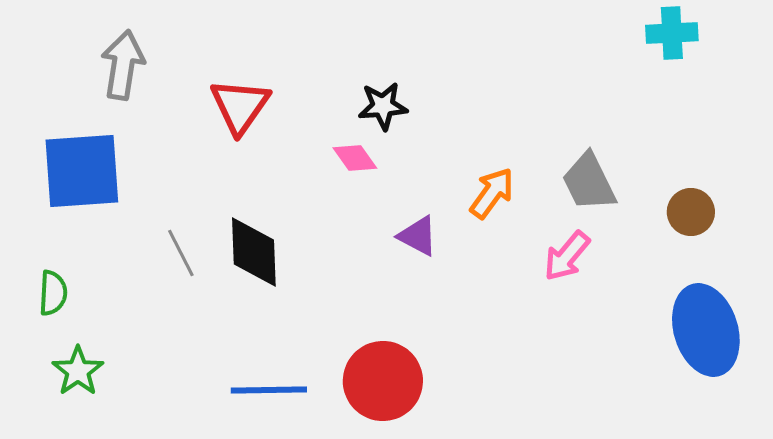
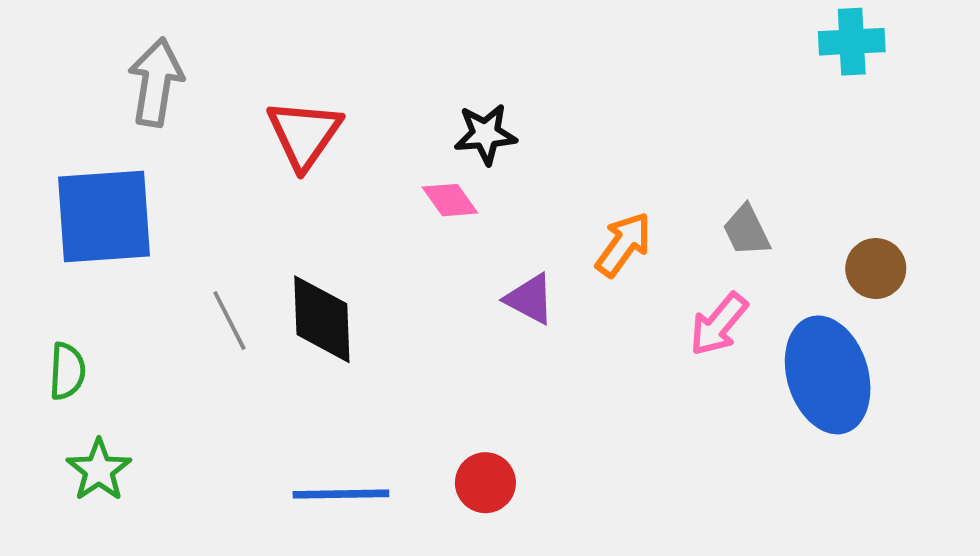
gray trapezoid: (589, 182) -> (746, 230), size x0.7
blue ellipse: (706, 330) -> (828, 375), moved
red circle: (383, 381) -> (485, 483), size x0.6

